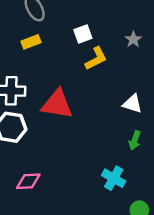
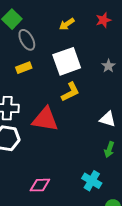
white square: (83, 34) -> (67, 61), size x1.8
yellow L-shape: (96, 59) -> (70, 92), moved
pink diamond: (28, 181) -> (40, 185), moved

